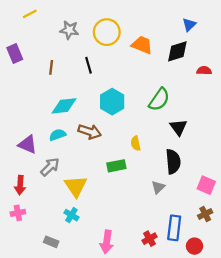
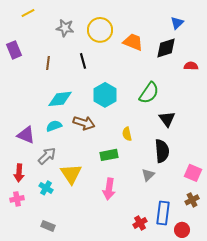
cyan cross: (71, 215) -> (46, 188), moved
pink arrow: (107, 242) -> (109, 189), moved

